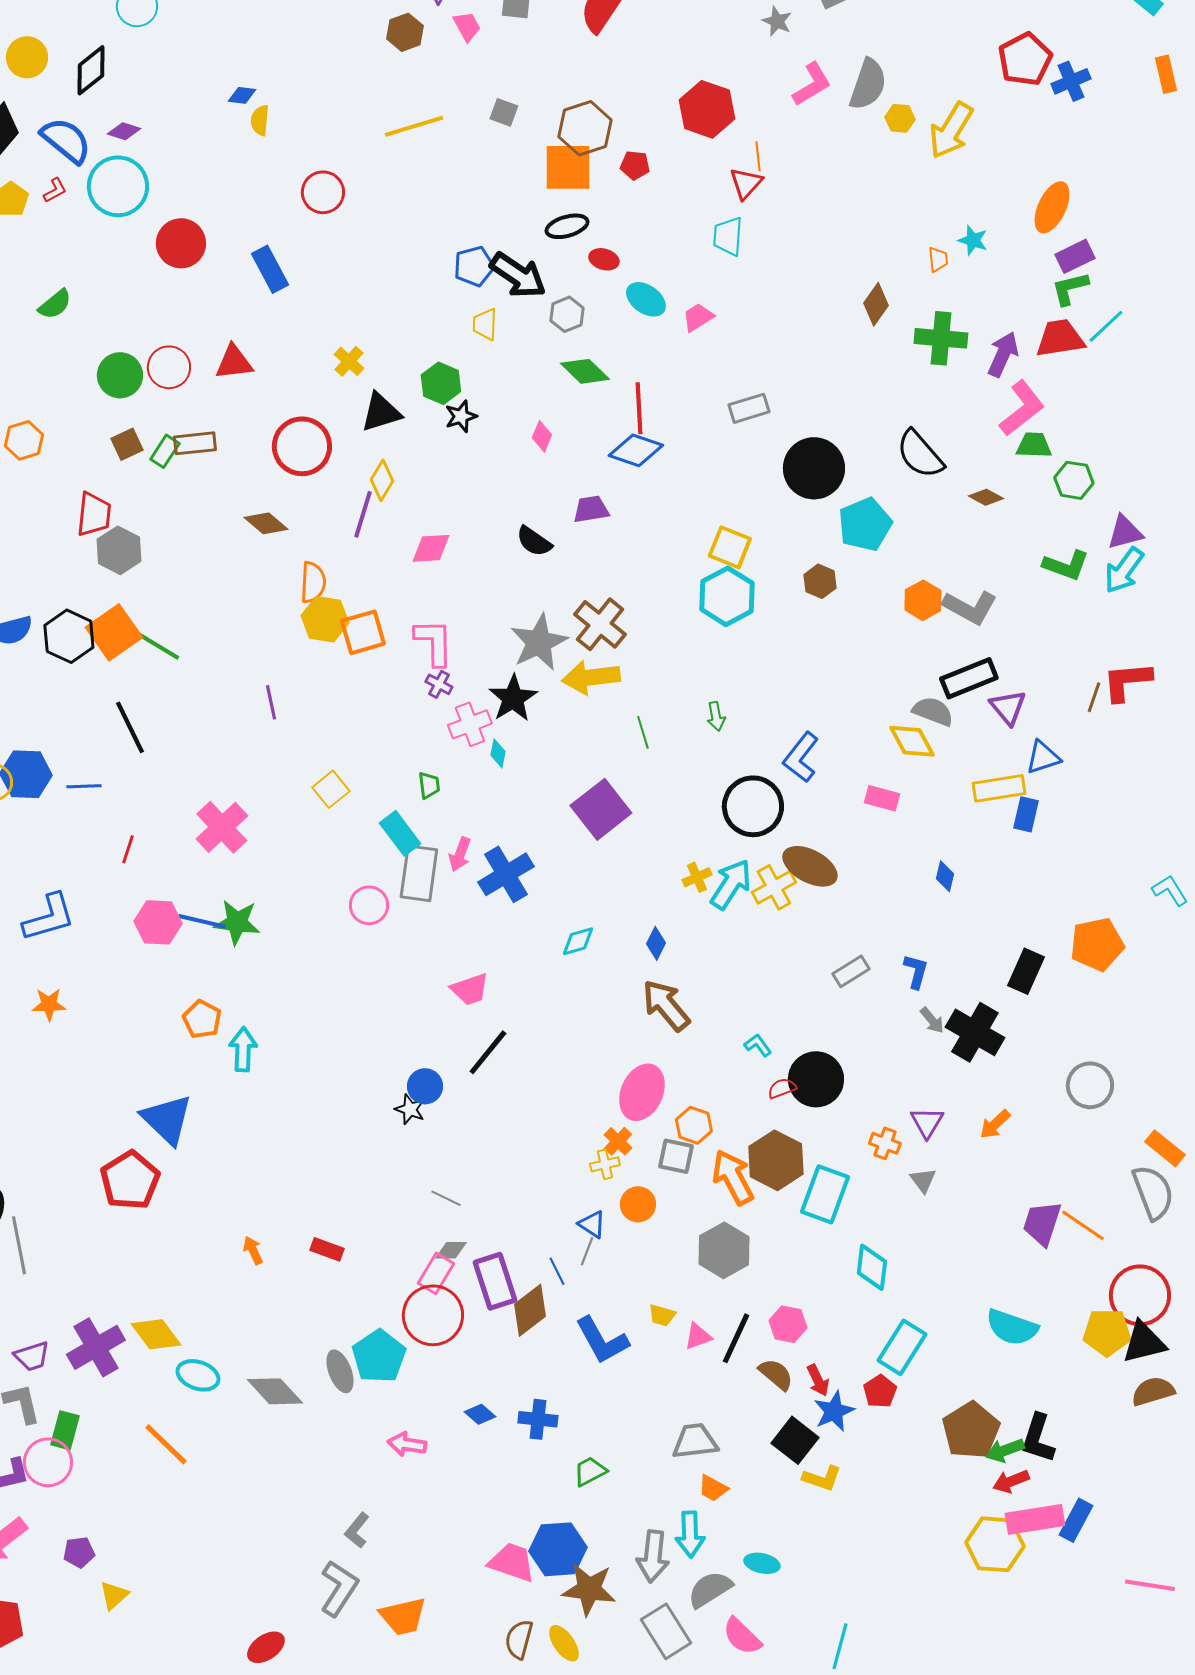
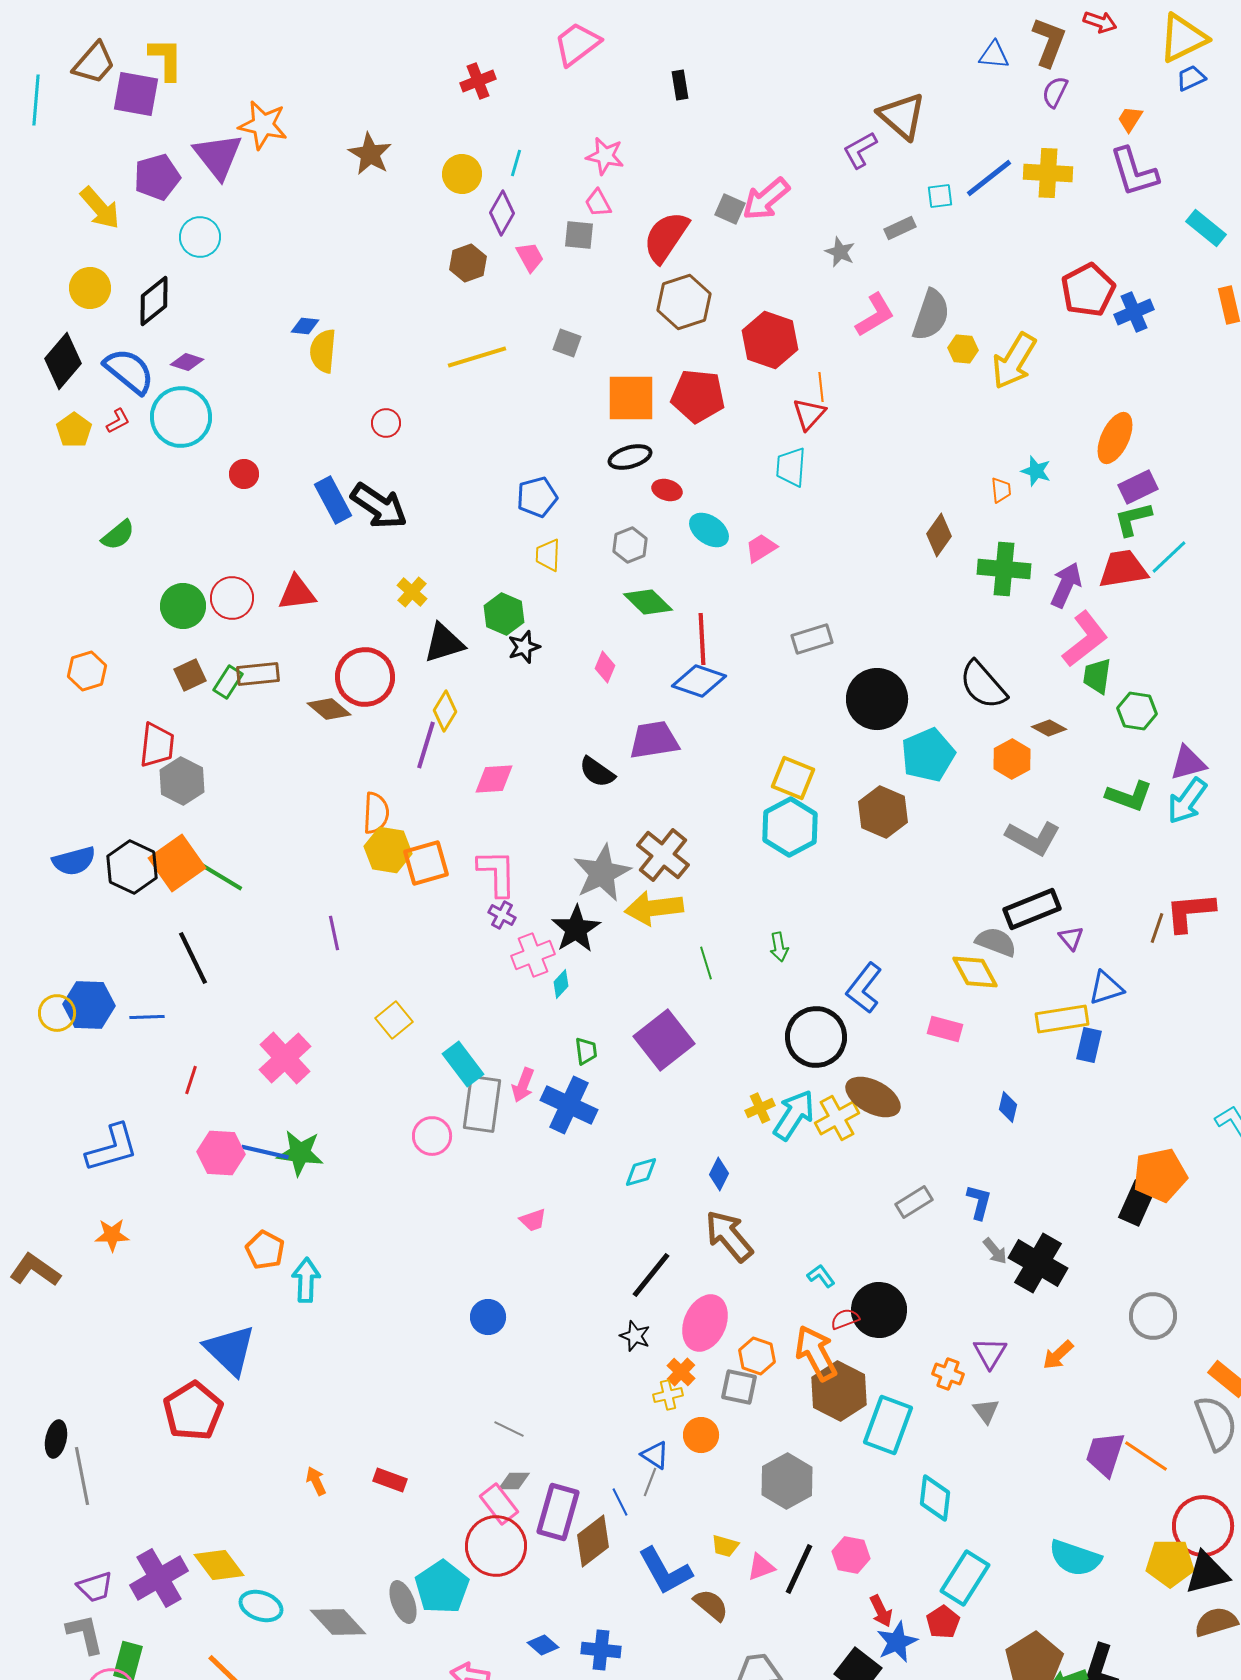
yellow semicircle: (260, 120) -> (323, 351), size x1.4
brown hexagon: (585, 128) -> (684, 302), moved
red pentagon: (635, 165) -> (698, 396), size x1.8
red circle: (323, 192) -> (386, 423), size x0.7
red circle: (181, 243) -> (244, 474), size x0.6
black arrow: (518, 275) -> (379, 506), moved
green trapezoid: (1034, 445) -> (1097, 676), turned -84
purple trapezoid: (591, 509) -> (654, 740), size x1.4
brown diamond: (266, 523) -> (329, 709), moved
brown hexagon: (820, 581) -> (883, 812), size x1.5
orange hexagon: (923, 600) -> (1012, 759), moved
purple triangle: (1008, 707) -> (1071, 938), size x0.7
cyan diamond: (498, 753) -> (561, 984), turned 32
green trapezoid: (429, 785) -> (586, 1051), moved
blue cross: (506, 874) -> (569, 1105), turned -34
black rectangle: (1026, 971) -> (1137, 1203), moved
pink trapezoid: (470, 989) -> (533, 1220), size x0.7
black line: (488, 1052) -> (651, 1275), moved
black star: (410, 1109) -> (635, 1336), moved
orange arrow: (733, 1177) -> (816, 1353), moved
pink rectangle: (436, 1273) -> (499, 1504), turned -69
purple rectangle: (495, 1281) -> (558, 1512), turned 34
brown semicircle: (776, 1374) -> (711, 1605), moved

